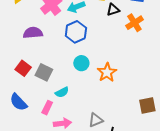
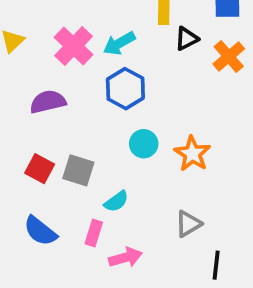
gray triangle: (96, 120) -> (188, 224), moved

